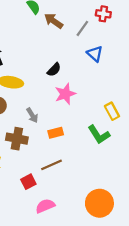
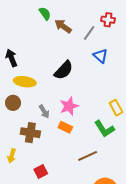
black semicircle: (54, 70) -> (64, 70), size x1.5
pink star: (65, 94) -> (69, 106), moved
orange rectangle: (56, 133) -> (65, 127), turned 40
brown line: (51, 165) -> (88, 156), moved

